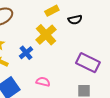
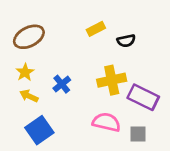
yellow cross: (46, 35) -> (112, 80), moved, turned 30
pink semicircle: (43, 82) -> (106, 122), moved, size x1.5

